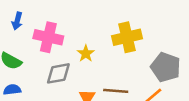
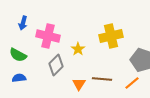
gray diamond: (58, 73) -> (56, 65), turned -35

